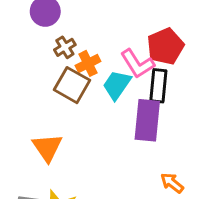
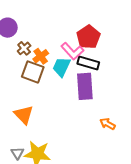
black rectangle: (158, 86) -> (88, 63), turned -70

